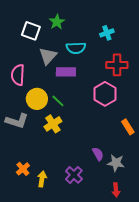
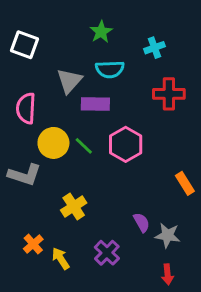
green star: (57, 22) -> (101, 32), moved
white square: (31, 31) -> (25, 45), moved
pink hexagon: (105, 94) -> (126, 144), moved
yellow cross: (53, 124) -> (74, 207), moved
yellow arrow: (42, 179) -> (61, 258), turned -42

